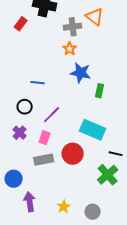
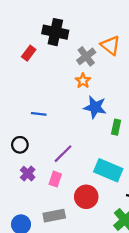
gray cross: (73, 27) -> (86, 56), turned -30
blue line: (38, 83) -> (39, 114), moved
black circle: (25, 107) -> (20, 145), moved
gray rectangle: (44, 160) -> (54, 216), moved

